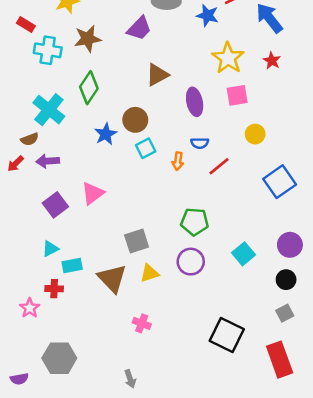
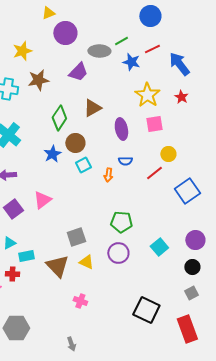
green diamond: (89, 88) -> (59, 118), moved
red line: (219, 166) -> (154, 173), moved
yellow triangle: (149, 273) -> (86, 262), turned 42

